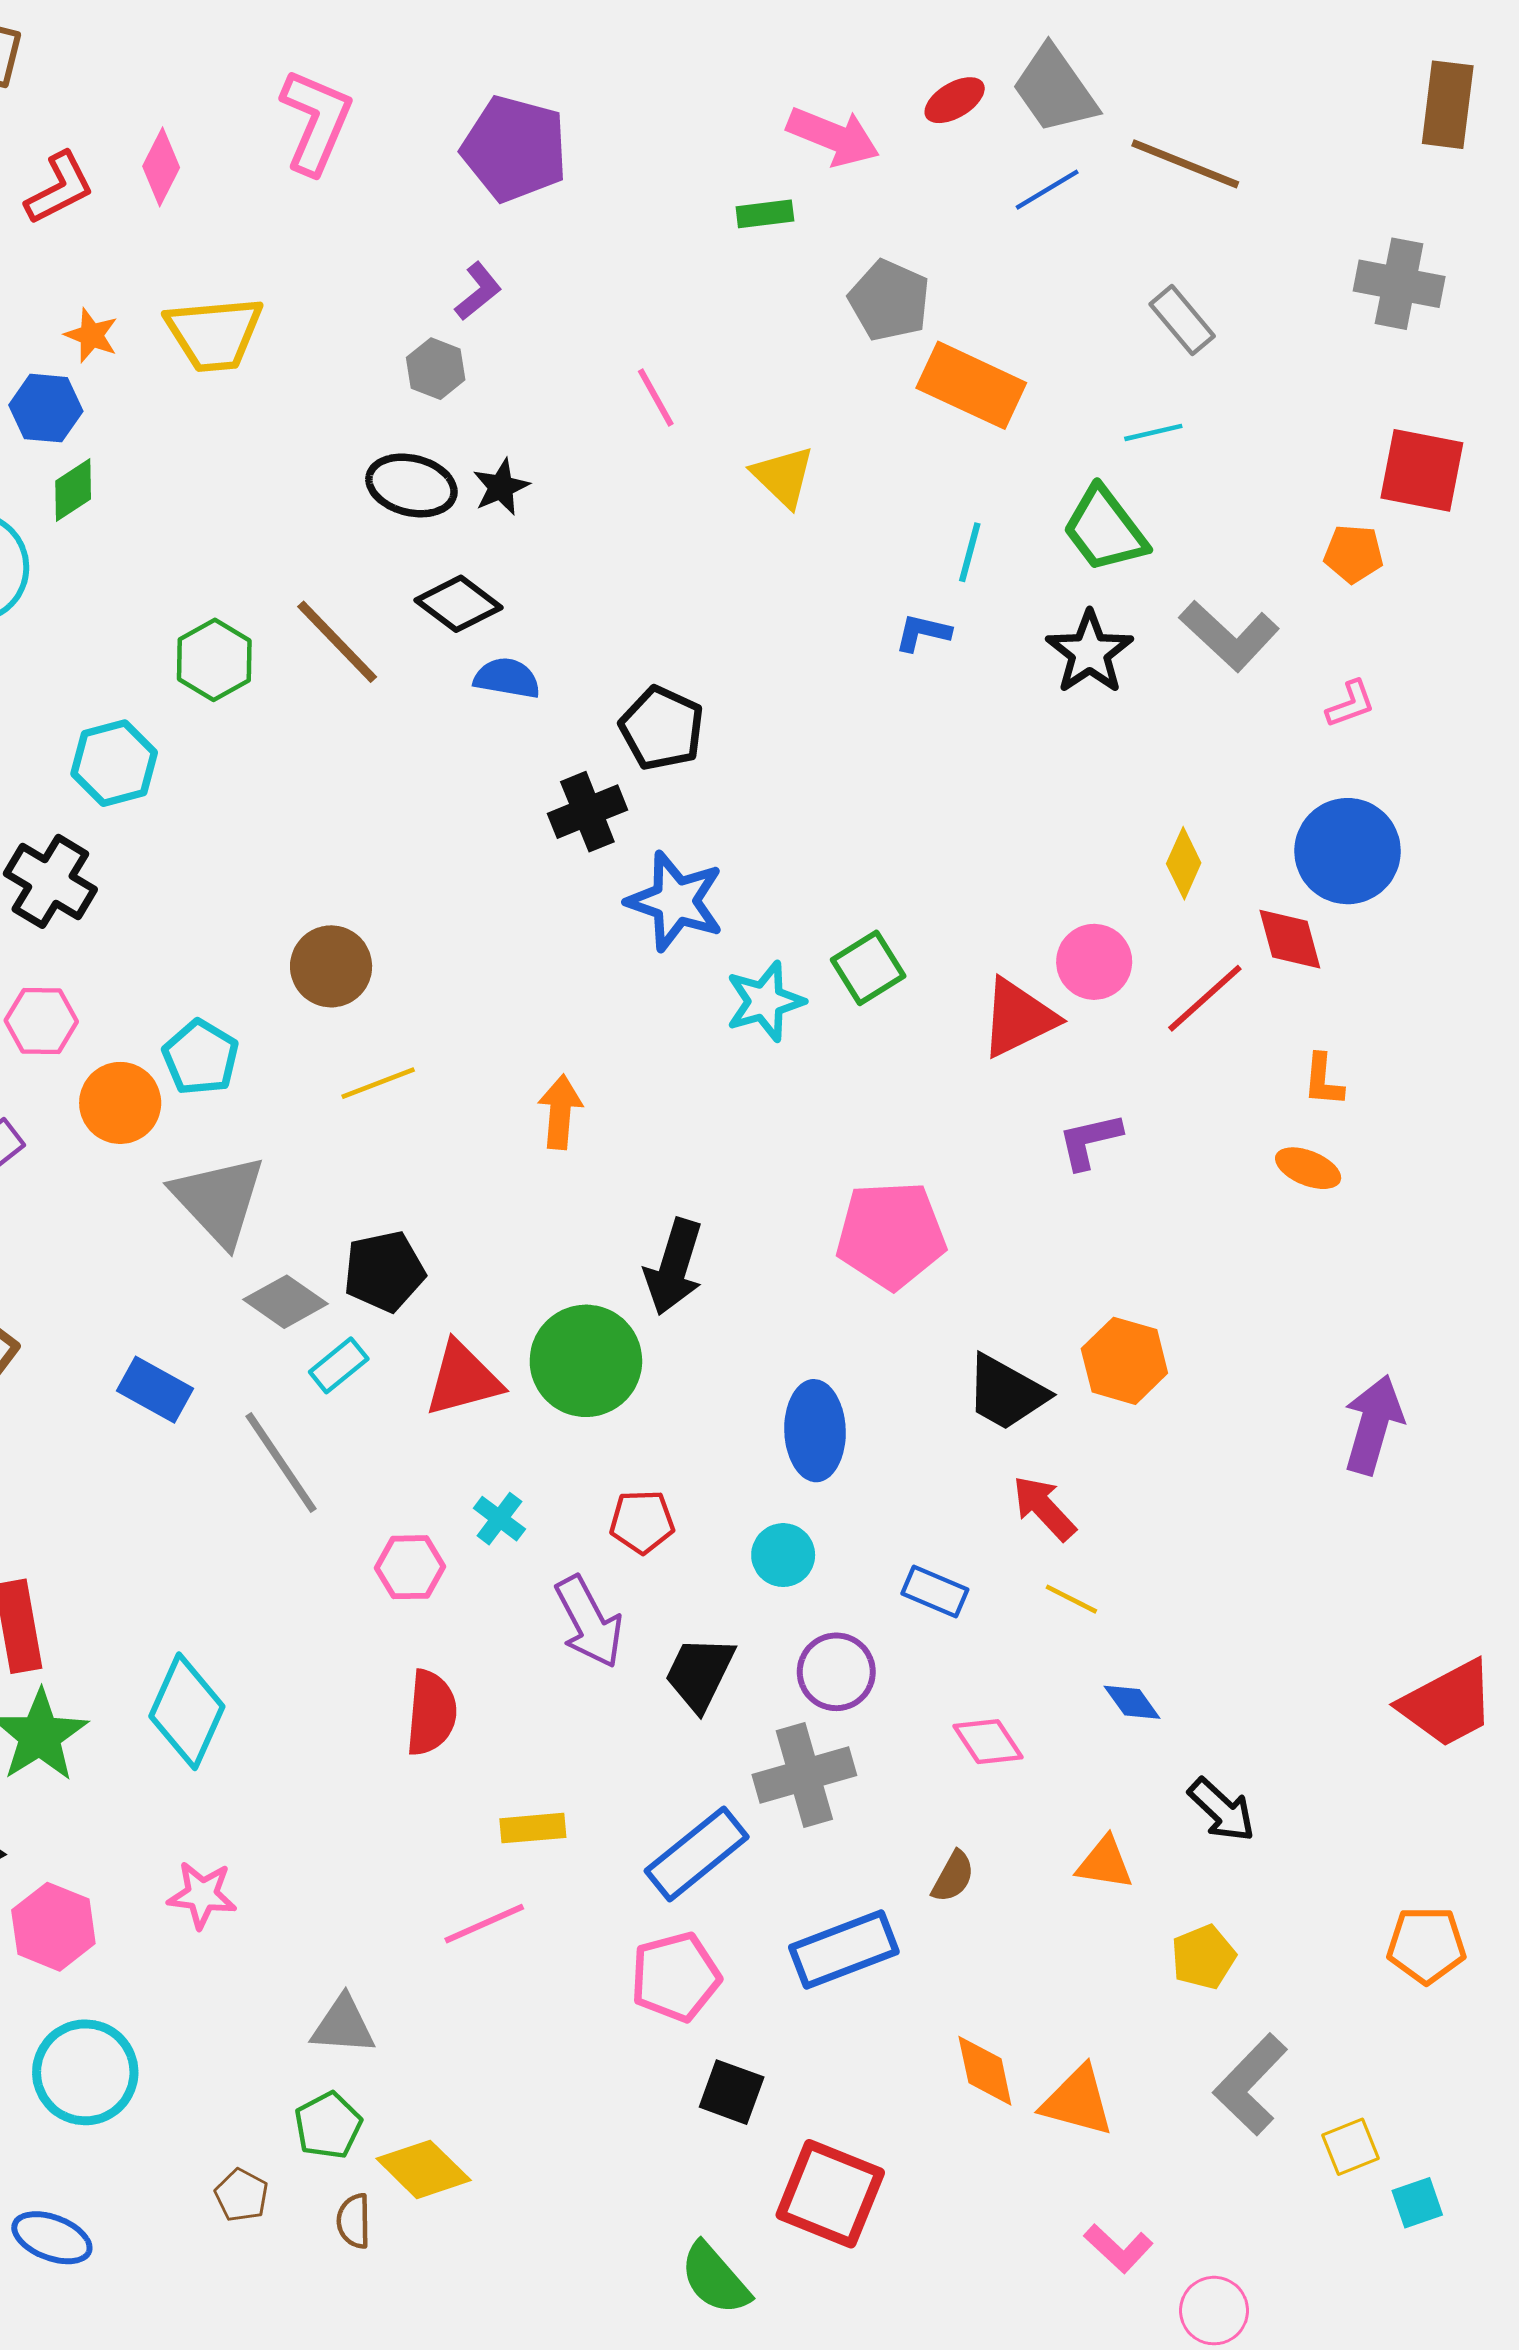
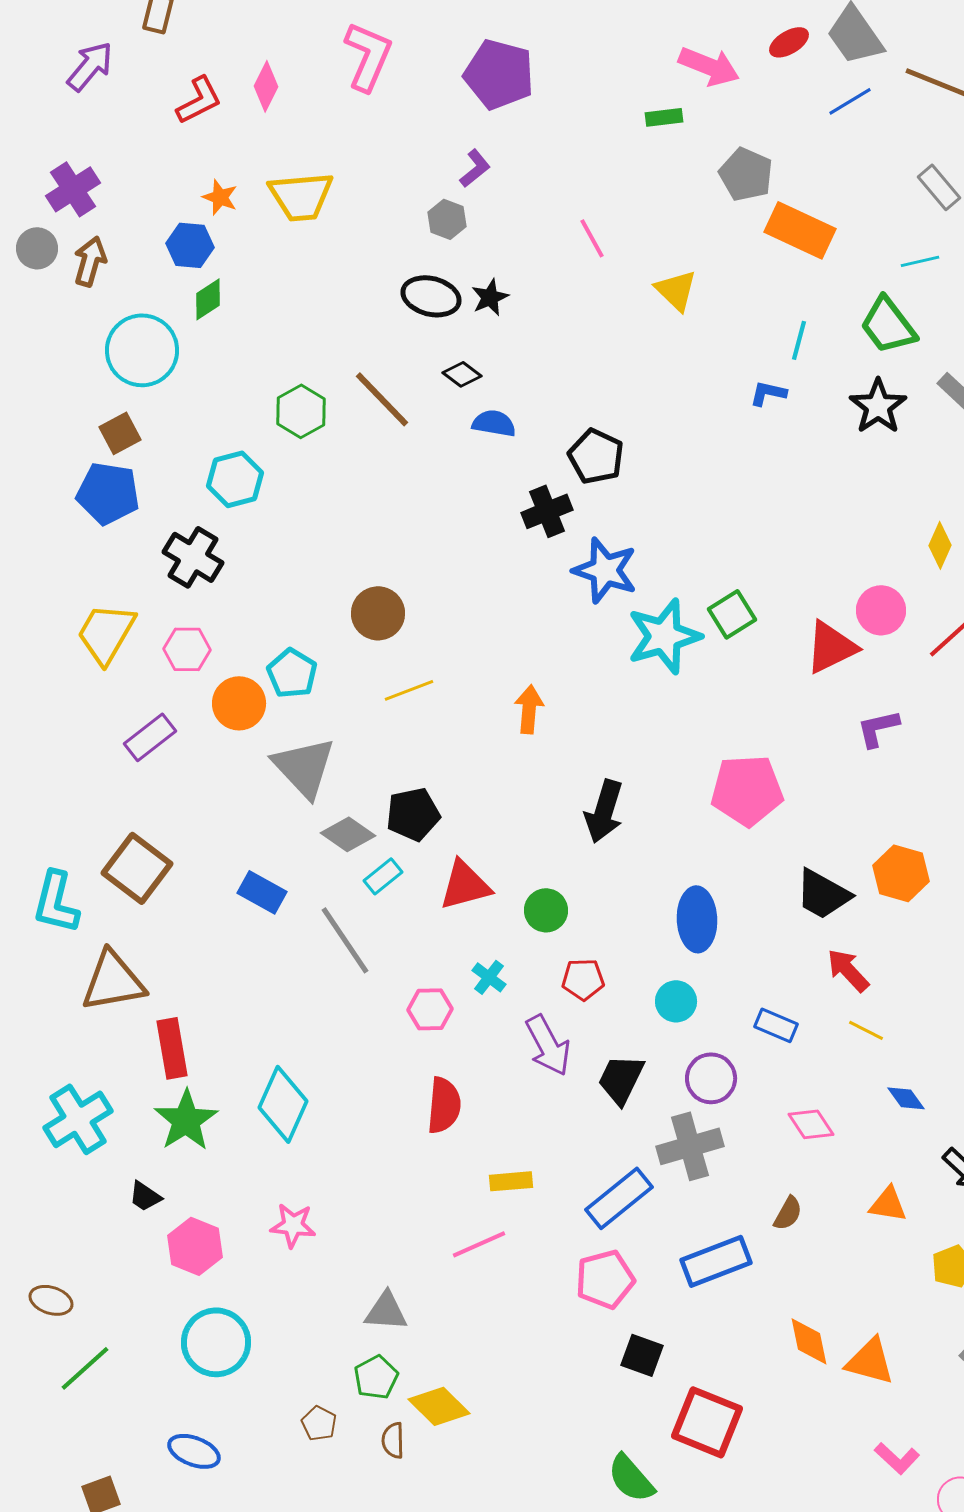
black diamond: (458, 604) -> (462, 374), size x0.7
cyan star: (765, 1001) -> (664, 636), size x1.4
green circle: (586, 1361) -> (546, 910), moved, size x0.6

